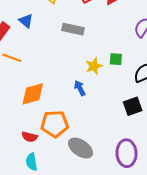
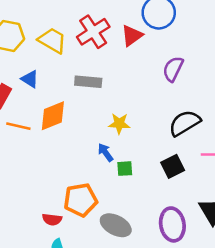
green square: (116, 59) -> (125, 169), moved
yellow star: (94, 66) -> (119, 124), turned 30
orange diamond: (33, 94) -> (53, 116), moved

